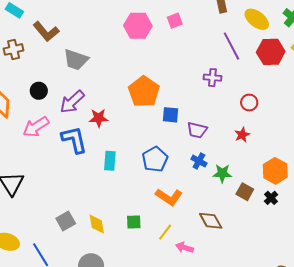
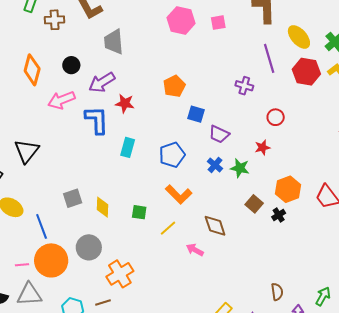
gray trapezoid: (76, 60) -> (114, 42), turned 56
orange pentagon: (144, 92) -> (174, 86), size x0.7
green star: (222, 173) -> (240, 168), moved
pink arrow: (184, 247) -> (195, 250), moved

